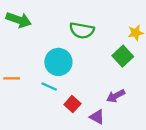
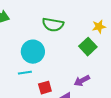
cyan line: (49, 87) -> (25, 73), turned -32
red square: (72, 104) -> (45, 88), turned 32

